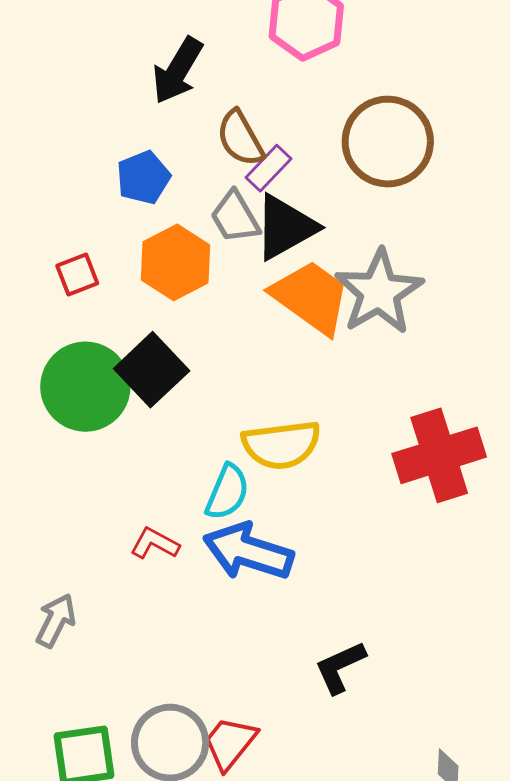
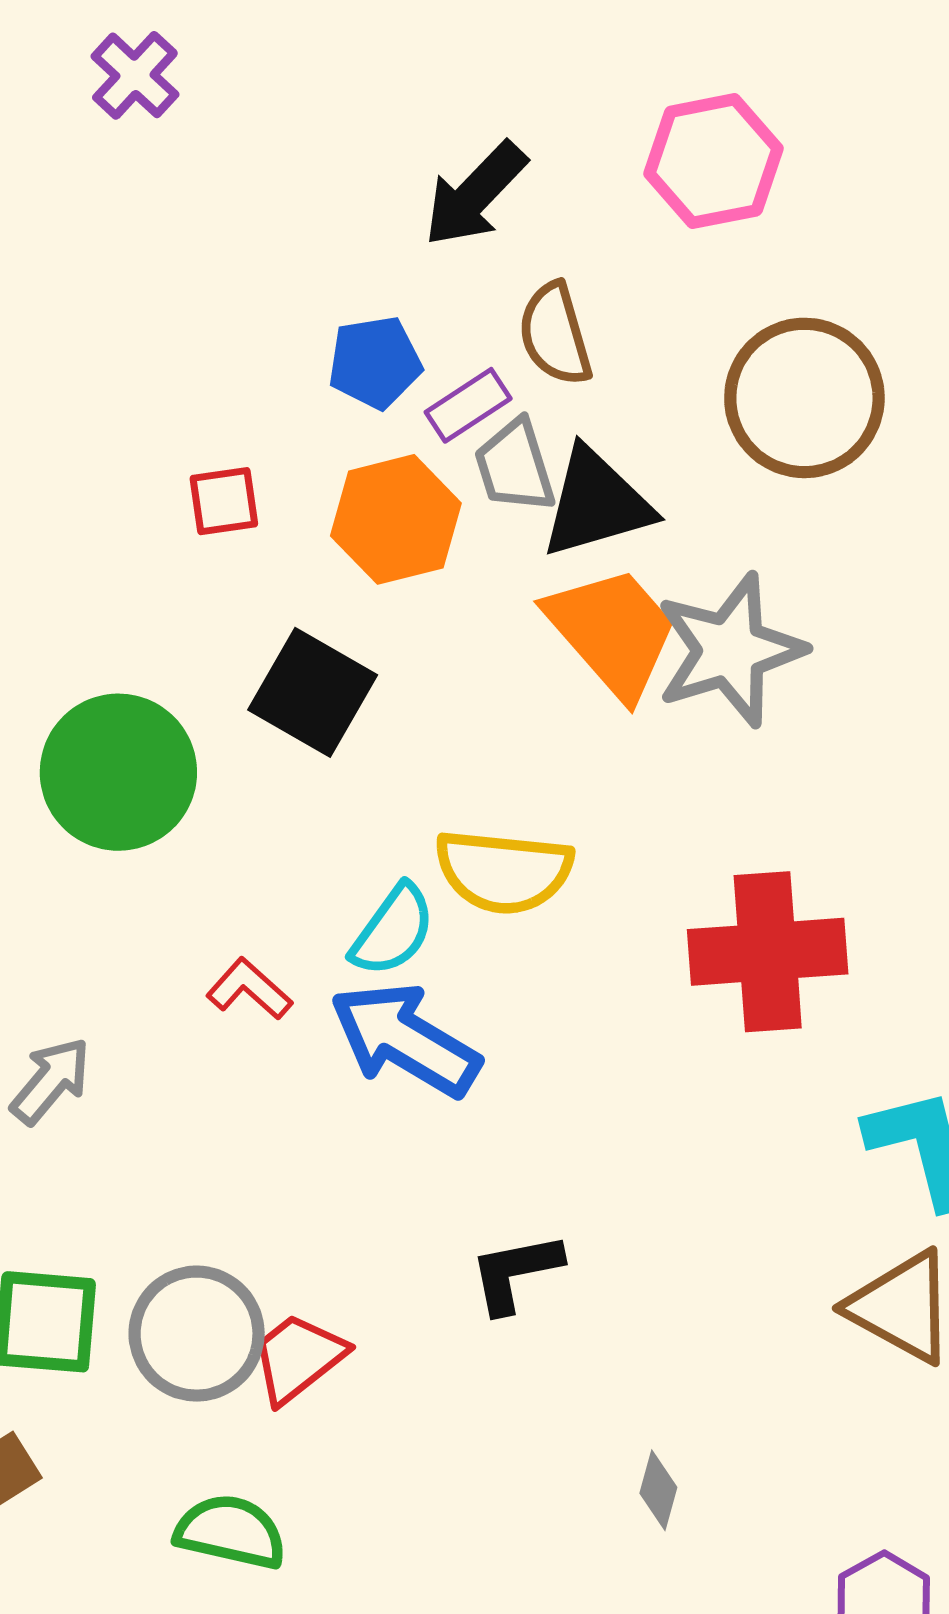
purple rectangle: (268, 168) -> (468, 405), moved
black square: (152, 370) -> (313, 692), turned -30
green circle: (85, 387) -> (118, 772), moved

